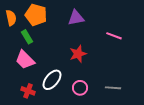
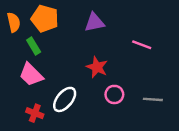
red star: (78, 54) -> (97, 67), turned -30
pink circle: (80, 88) -> (114, 94), moved
gray line: (113, 88) -> (153, 99), moved

